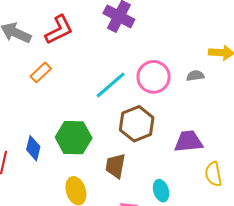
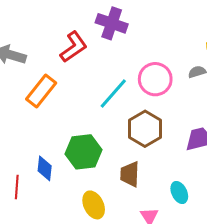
red L-shape: (59, 30) -> (74, 47), moved
orange rectangle: (41, 72) -> (41, 91), size x1.5

